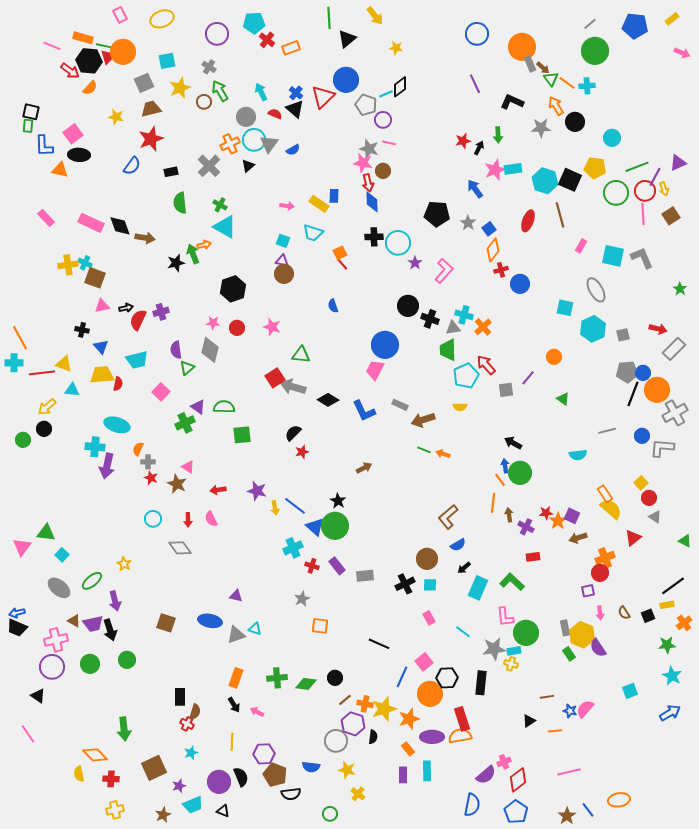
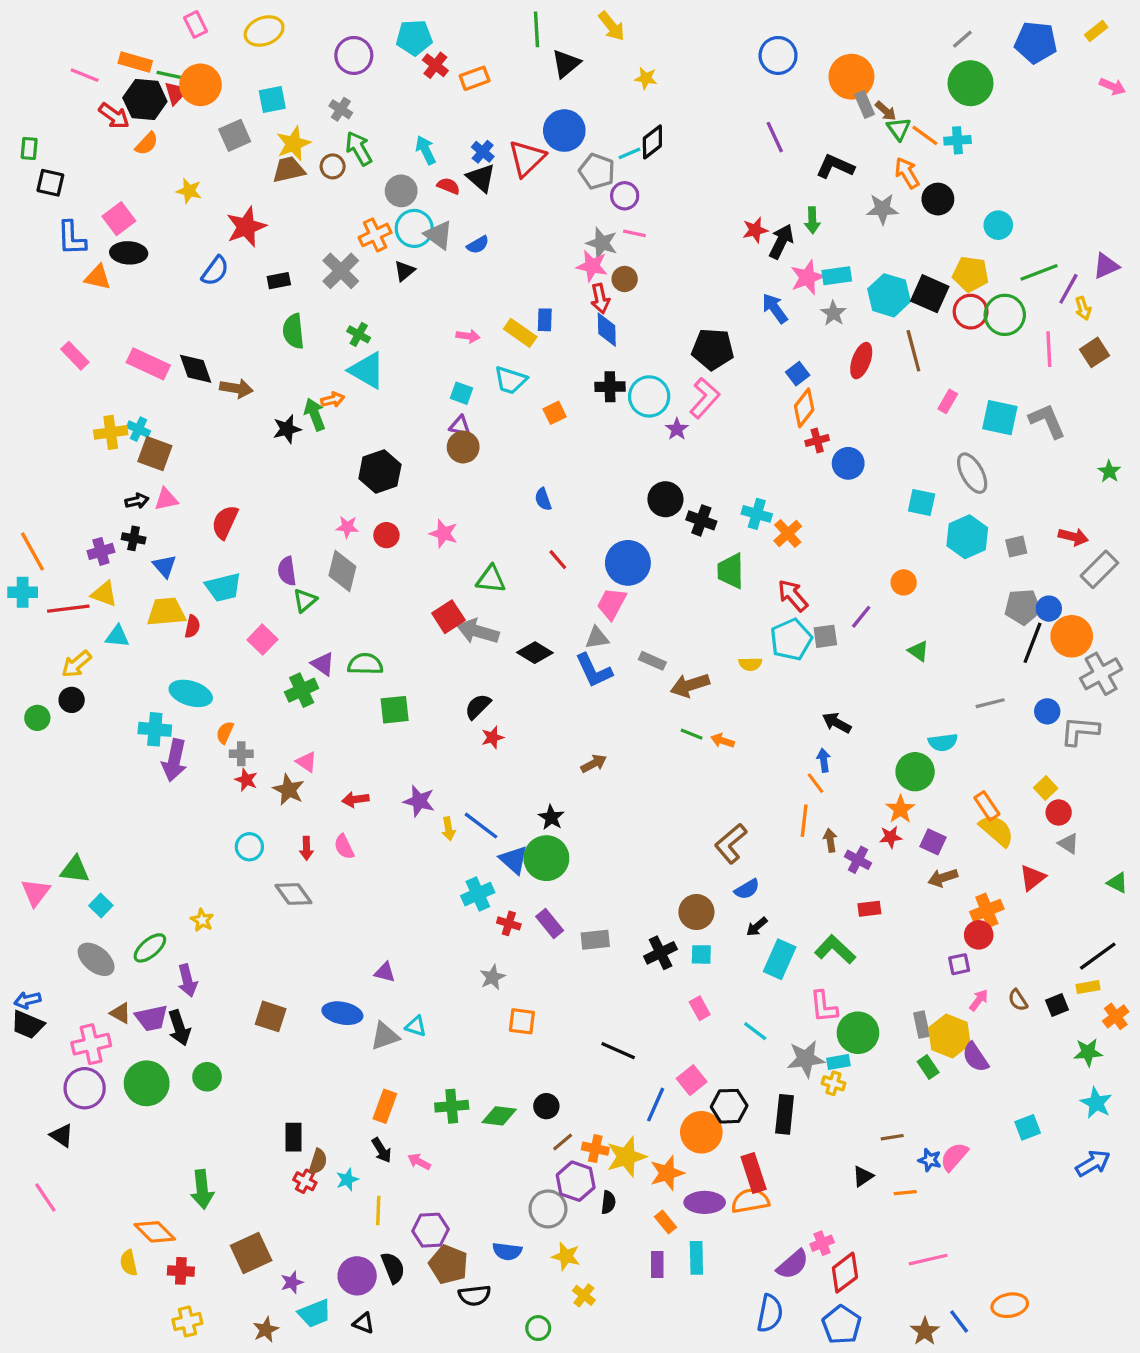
brown trapezoid: (151, 109) -> (289, 170), moved
green rectangle: (28, 126) -> (29, 148), moved
gray triangle: (269, 144) -> (439, 235), turned -30
black arrow: (479, 148) -> (781, 241), size x1.5
red circle: (645, 191) -> (971, 312), moved
gray star: (468, 223) -> (833, 313), moved
red line: (342, 264) -> (558, 560), moved
pink L-shape: (444, 271) -> (705, 398), moved
black arrow: (126, 308) -> (137, 501), moved
purple cross: (161, 312) -> (101, 551), moved
gray triangle: (453, 328) -> (597, 638), moved
cyan pentagon: (466, 376) -> (791, 640), moved
green circle: (520, 473) -> (915, 772), moved
orange star: (558, 521) -> (900, 809), moved
pink arrow: (600, 613) -> (979, 1000), turned -136
green circle: (90, 664) -> (147, 1083), size x1.4
cyan star: (191, 753) -> (347, 1180), moved

